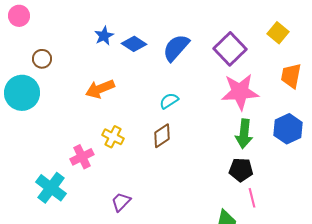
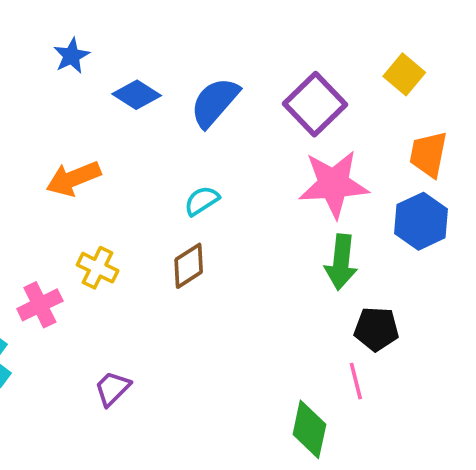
blue star: (104, 36) -> (72, 56), moved
blue hexagon: (288, 129) -> (421, 221), moved
black pentagon: (241, 170) -> (376, 329), moved

